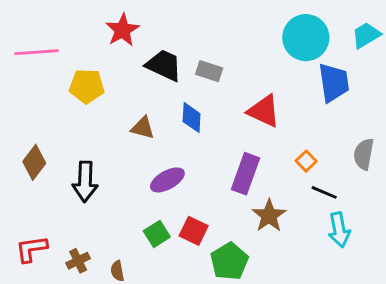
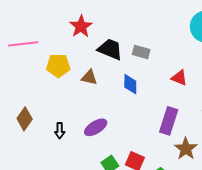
red triangle: (264, 111) -> (179, 78), size x0.7
brown triangle: (143, 128) -> (89, 77), moved
purple ellipse: (167, 180) -> (96, 127), moved
black arrow: (85, 182) -> (60, 131), size x0.6

